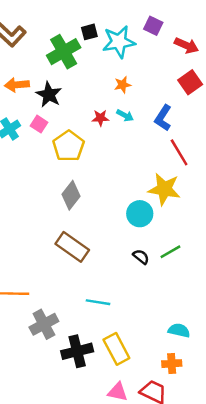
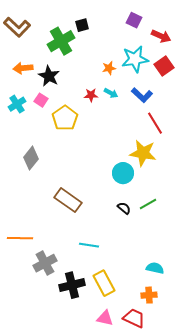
cyan star: (119, 42) -> (135, 59), moved
blue L-shape: (163, 118) -> (142, 95), turned -80
gray diamond: (71, 195) -> (31, 158), moved

